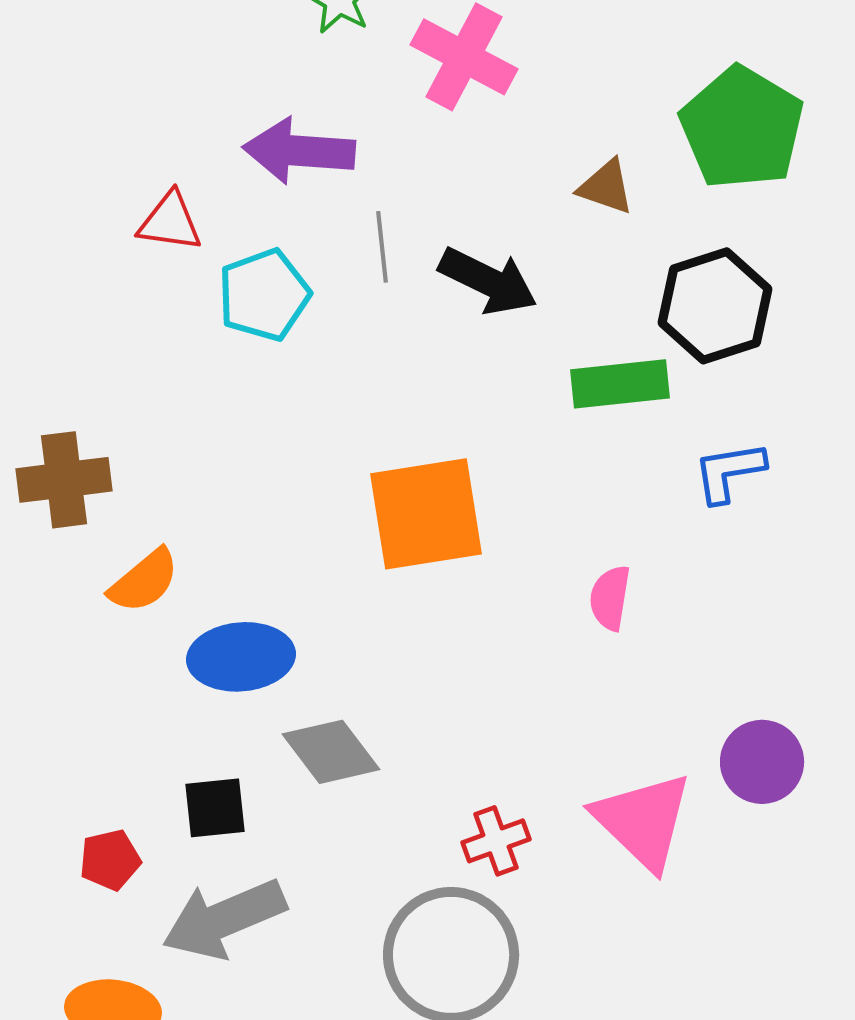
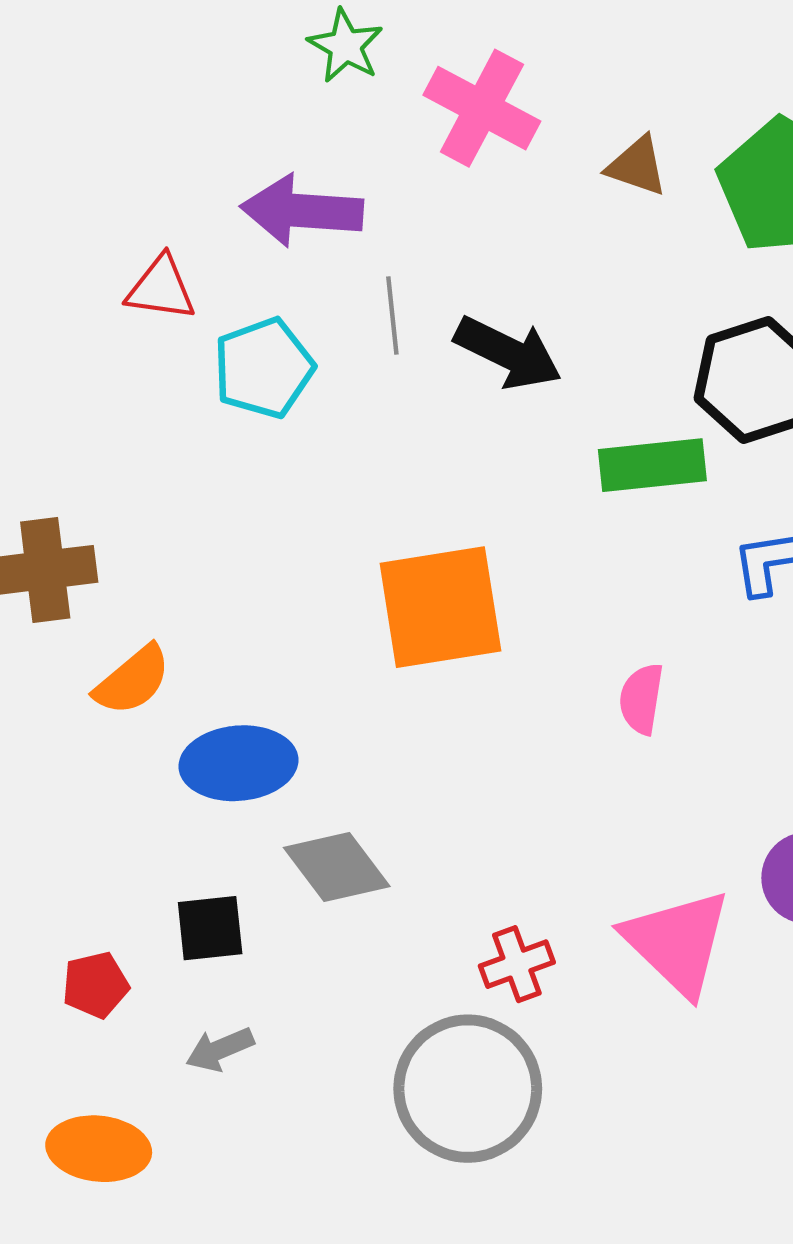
brown triangle: (606, 187) -> (637, 166), moved
gray arrow: (224, 919) -> (220, 1049), size x0.5

